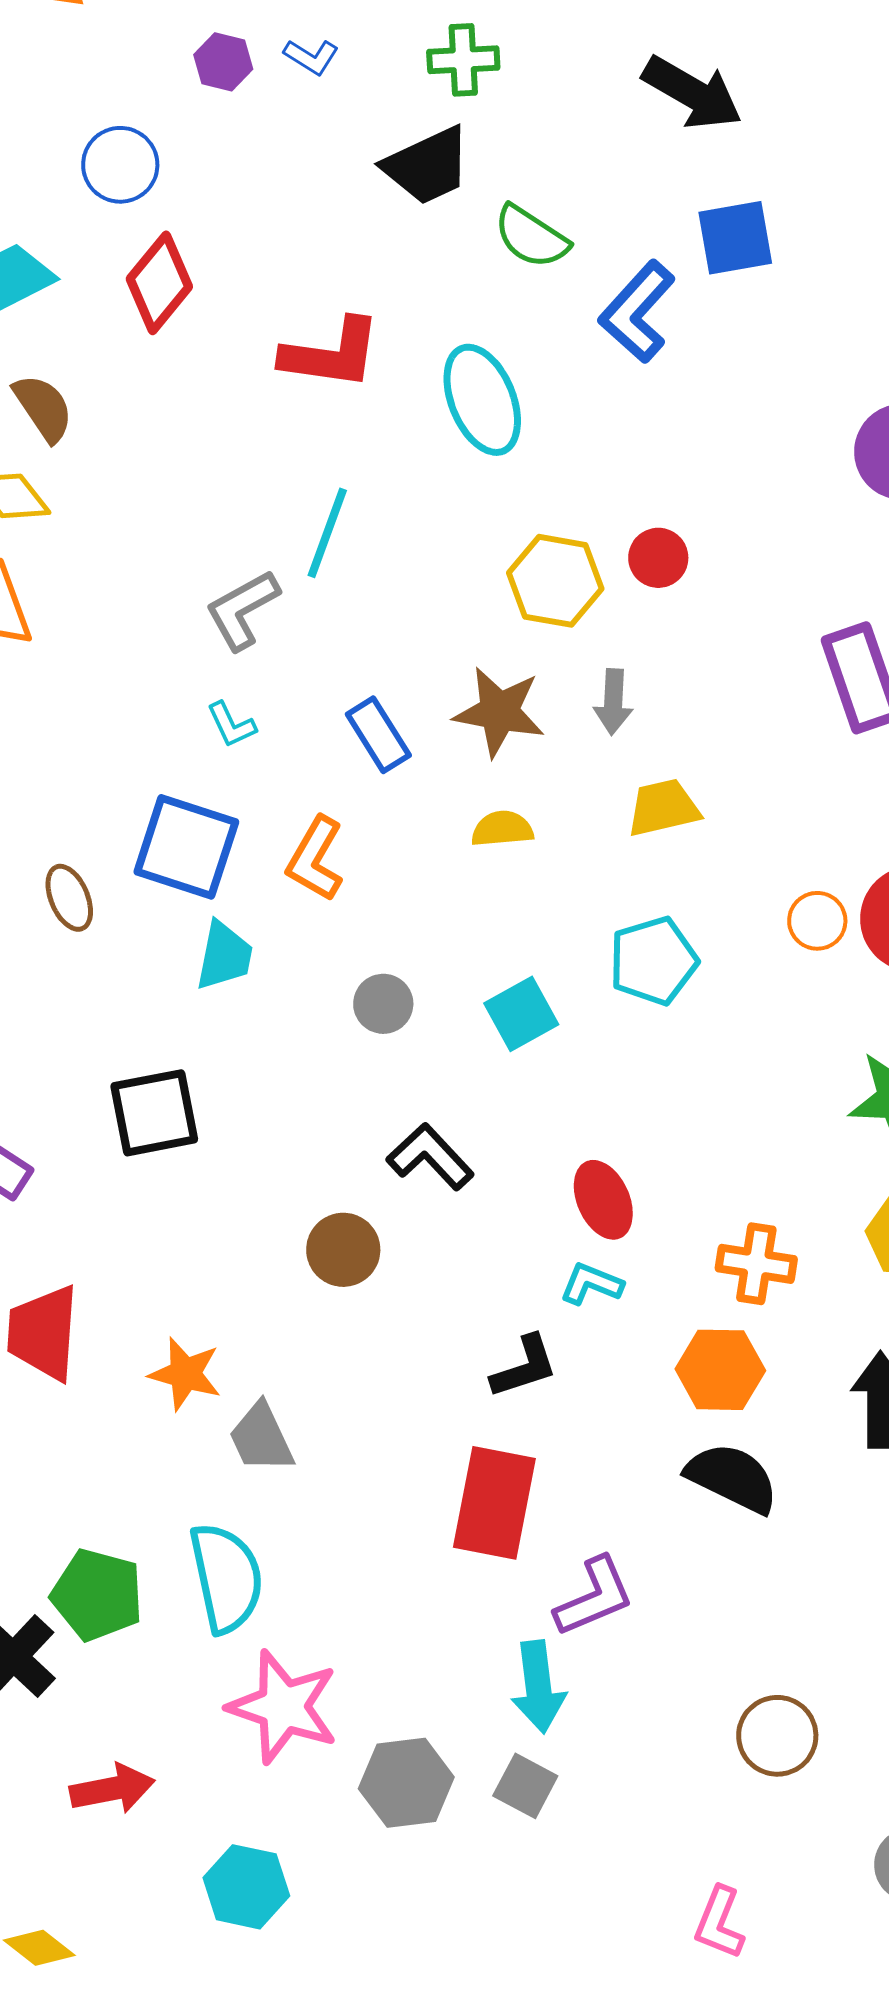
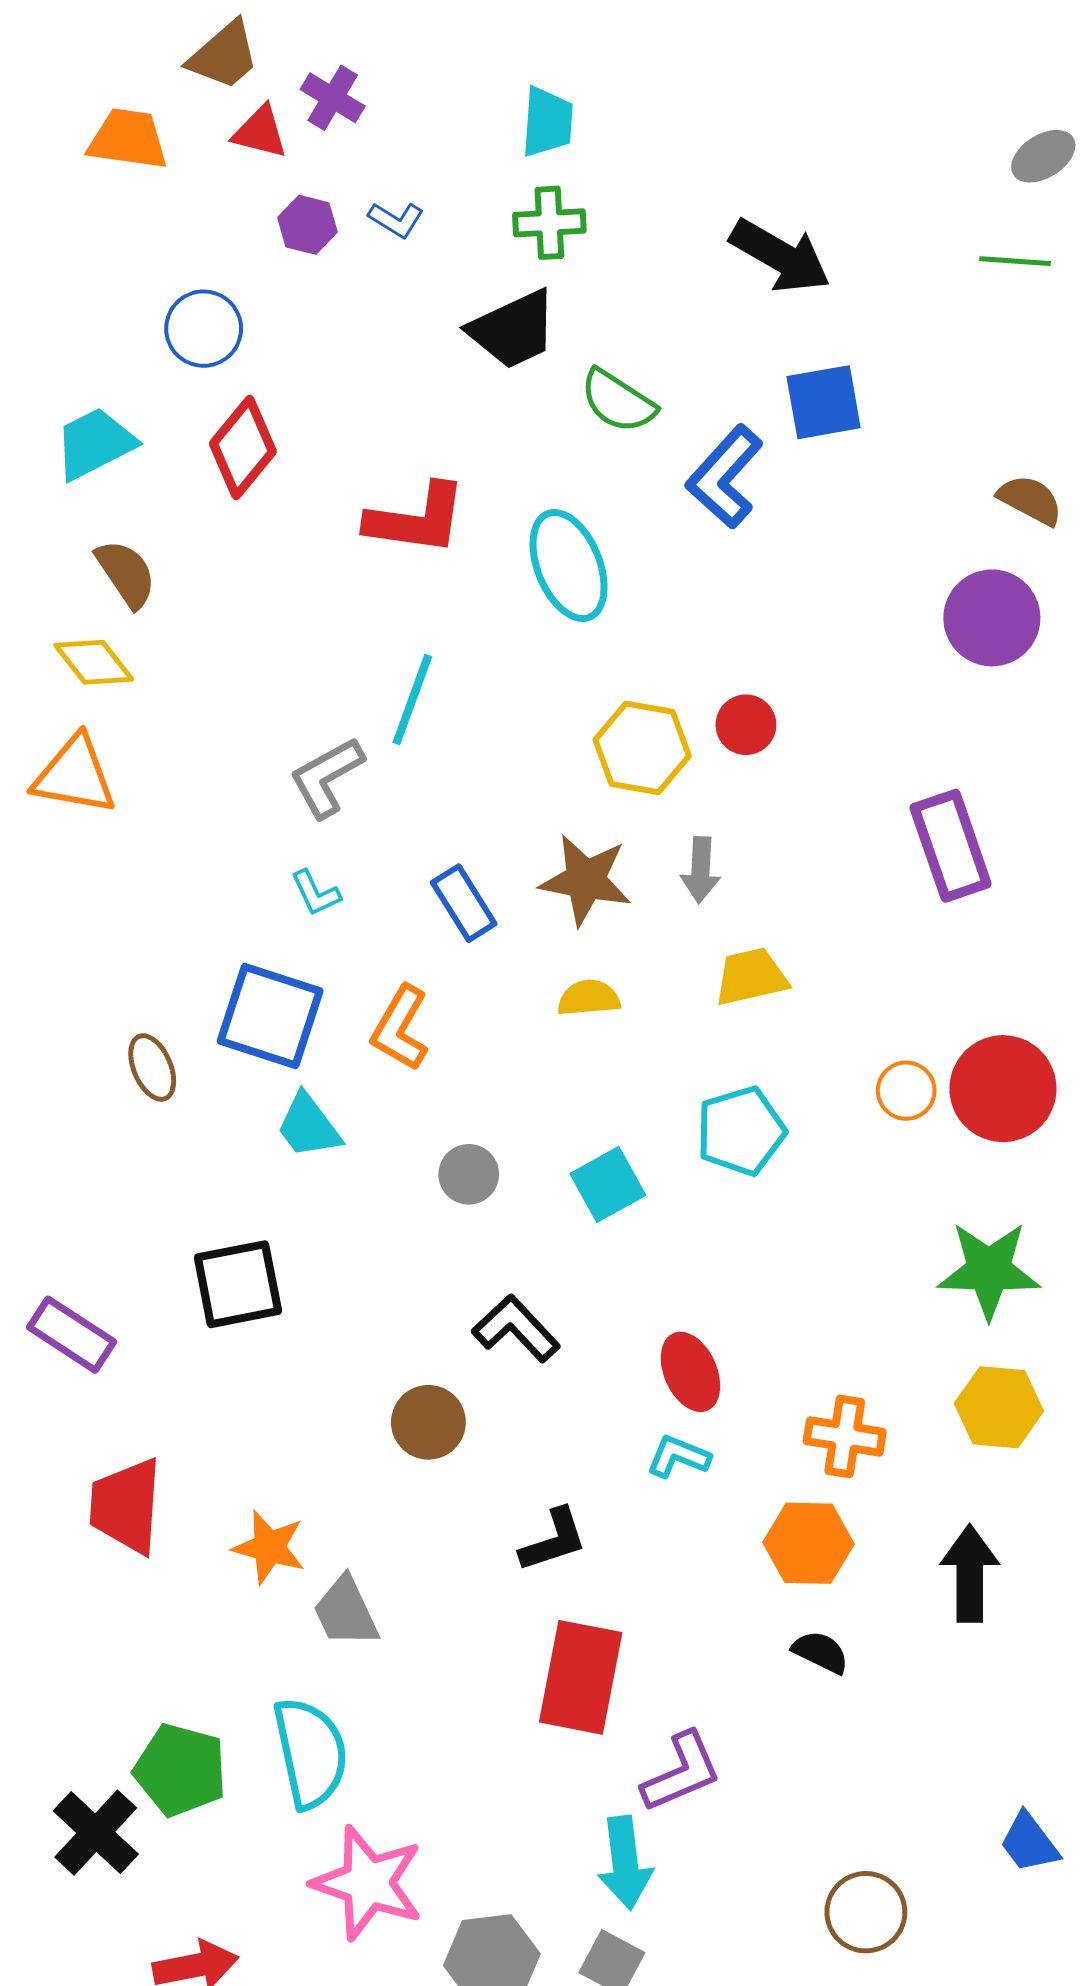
cyan trapezoid: (224, 956) -> (308, 1126), turned 132
black L-shape: (524, 1367) -> (553, 1540), moved
black semicircle: (732, 1478) -> (821, 1652), size x0.6

